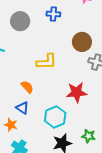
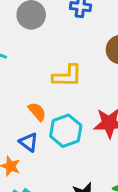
cyan hexagon: (55, 117) -> (66, 131), moved

